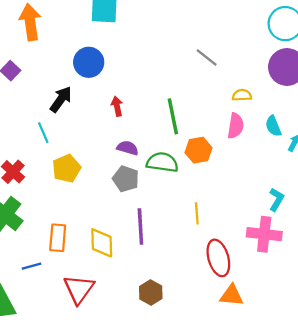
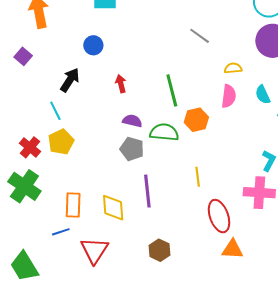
blue circle: (89, 62) -> (93, 45), size x0.7
yellow pentagon: (66, 168) -> (61, 142), moved
blue line: (31, 266) -> (61, 232), moved

